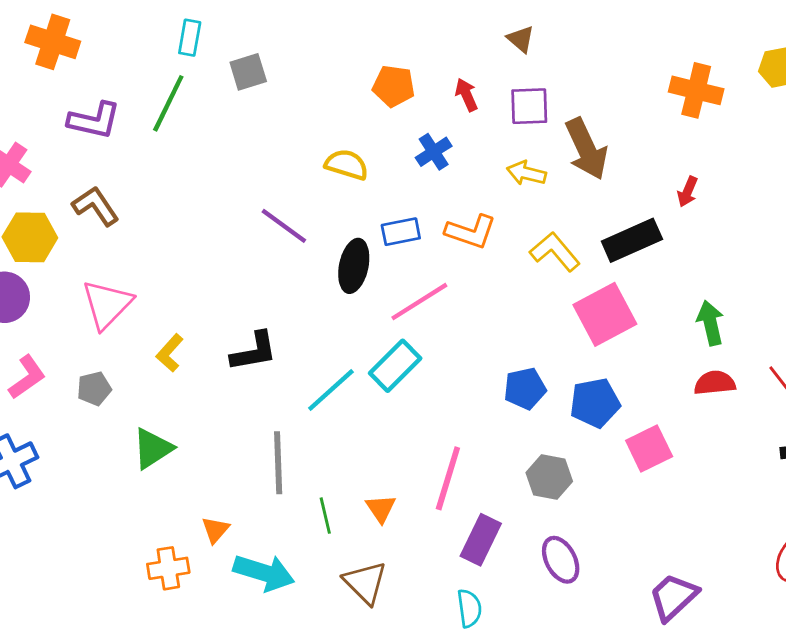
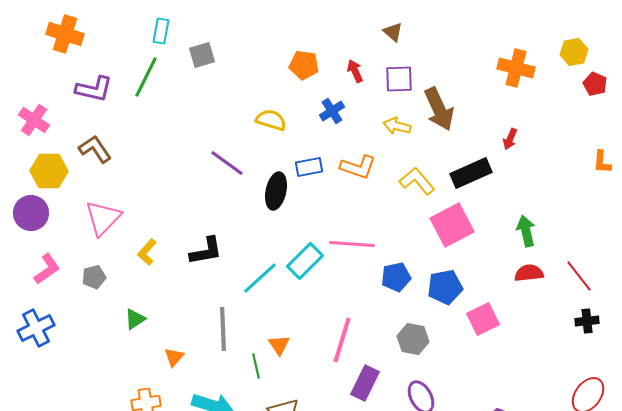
pink line: (419, 302) -> (352, 244), moved, turned 36
green triangle: (153, 448) -> (135, 319), size x0.7
orange triangle: (381, 508) -> (279, 345), moved
orange triangle: (215, 530) -> (174, 357), moved

